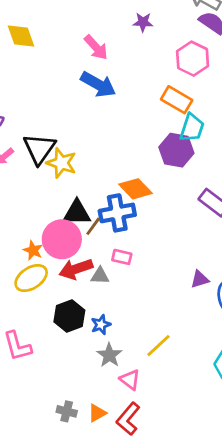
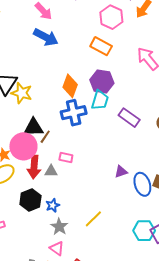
cyan trapezoid: (192, 128) -> (100, 100), moved
orange diamond: (136, 189) -> (70, 86), moved, turned 65
blue cross: (117, 213) -> (74, 113), moved
red arrow: (76, 269) -> (34, 167), turned -65
pink triangle: (130, 380) -> (57, 248), moved

